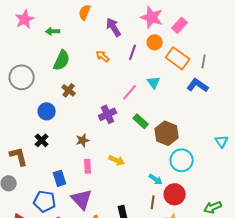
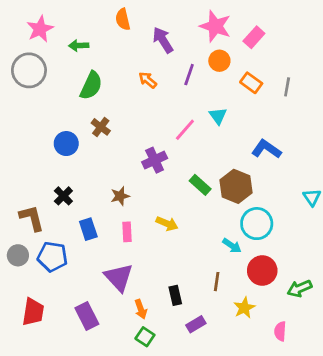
orange semicircle: (85, 12) -> (123, 19), turned -35
orange rectangle: (178, 58) -> (251, 83), size x0.7
gray circle: (22, 77) -> (29, 70), moved
blue L-shape: (198, 85) -> (266, 149), moved
blue circle: (47, 111) -> (66, 144), moved
green rectangle: (141, 121) -> (200, 185), moved
blue rectangle: (60, 178) -> (88, 229), moved
cyan arrow: (156, 179) -> (232, 246), moved
red circle: (175, 194) -> (262, 270), moved
blue pentagon: (45, 201) -> (52, 257), moved

